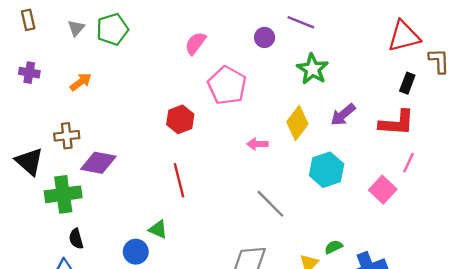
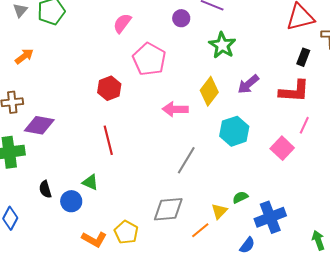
pink arrow: (258, 144) -> (175, 109), size x1.4
gray line: (270, 204) -> (186, 160), turned 76
black semicircle: (76, 239) -> (45, 189), moved

